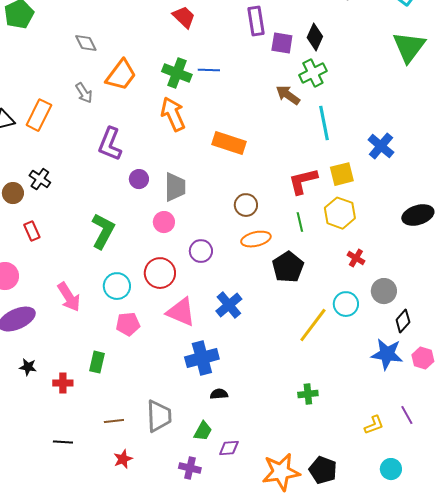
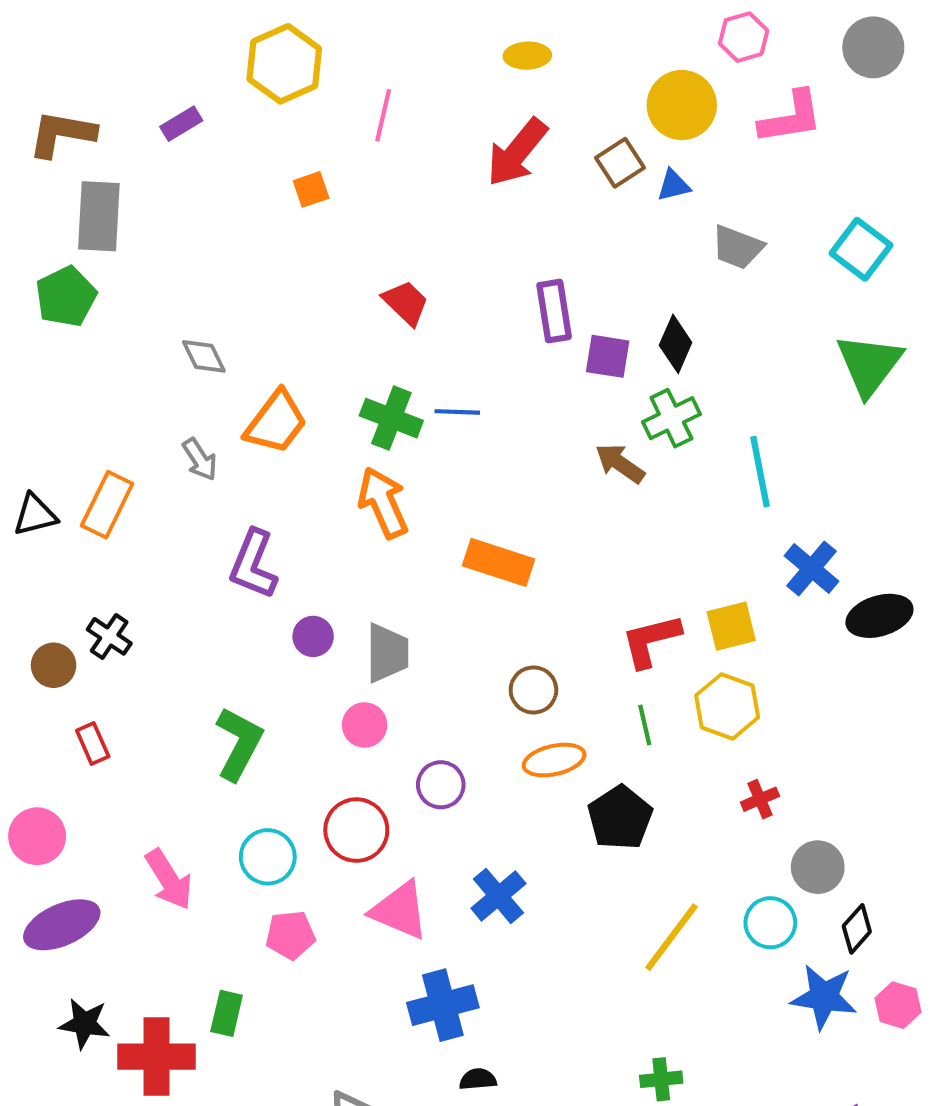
cyan line: (324, 123) -> (760, 472), moved
black ellipse: (418, 215) -> (879, 616), moved
red cross: (356, 258) -> (760, 799), turned 36
cyan circle: (346, 304) -> (770, 923), moved
black star: (28, 367) -> (84, 1024), size x1.4
red cross: (63, 383) -> (157, 1057), size x1.8

